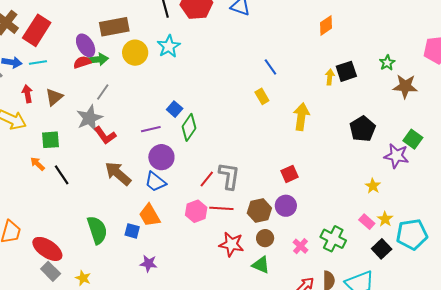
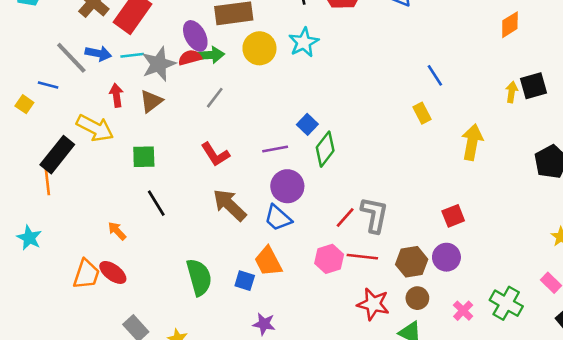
gray star: (89, 118) -> (159, 64), moved
orange arrow: (37, 164) -> (117, 231), moved
red ellipse: (47, 249) -> (113, 272), moved, size x0.7

